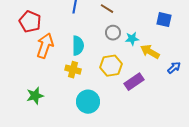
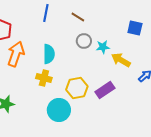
yellow hexagon: (111, 66) -> (77, 88), moved

